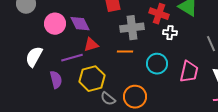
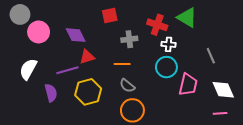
pink circle: (55, 24) -> (39, 32), moved
gray cross: (132, 28) -> (129, 39), size x0.7
cyan circle: (157, 64) -> (166, 67), moved
gray semicircle: (108, 99) -> (127, 86), moved

